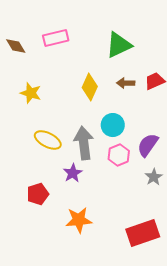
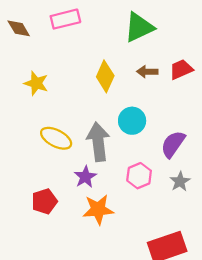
pink hexagon: (119, 155) -> (139, 176), moved
orange star: (79, 220) -> (98, 210), moved

